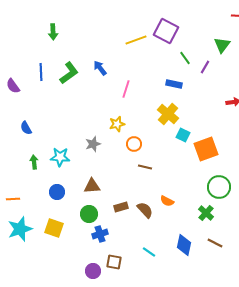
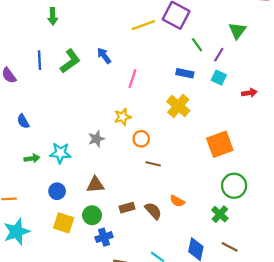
cyan square: (183, 135) -> (219, 78), moved
green arrow: (34, 162) -> (32, 158), turned 88
yellow square: (54, 228) -> (64, 223), moved

